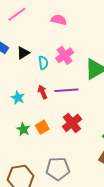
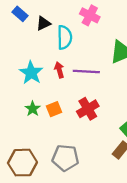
pink cross: (65, 55) -> (90, 15), moved, turned -36
cyan semicircle: (43, 63) -> (65, 37), size x1.5
cyan star: (18, 98) -> (31, 73), size x1.5

